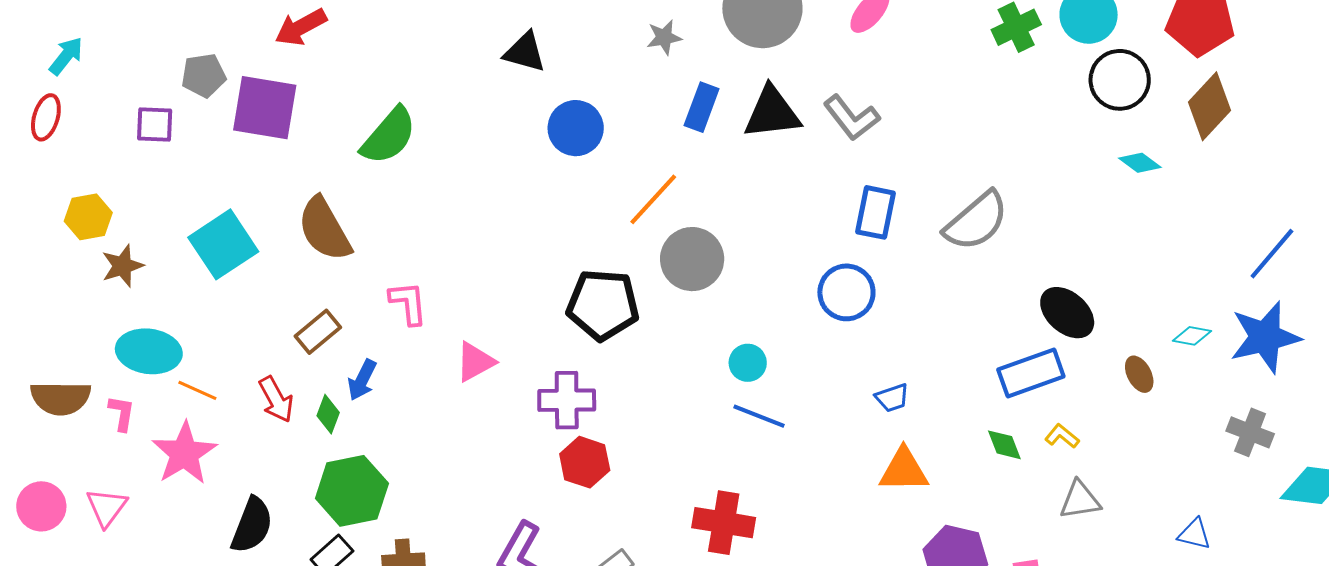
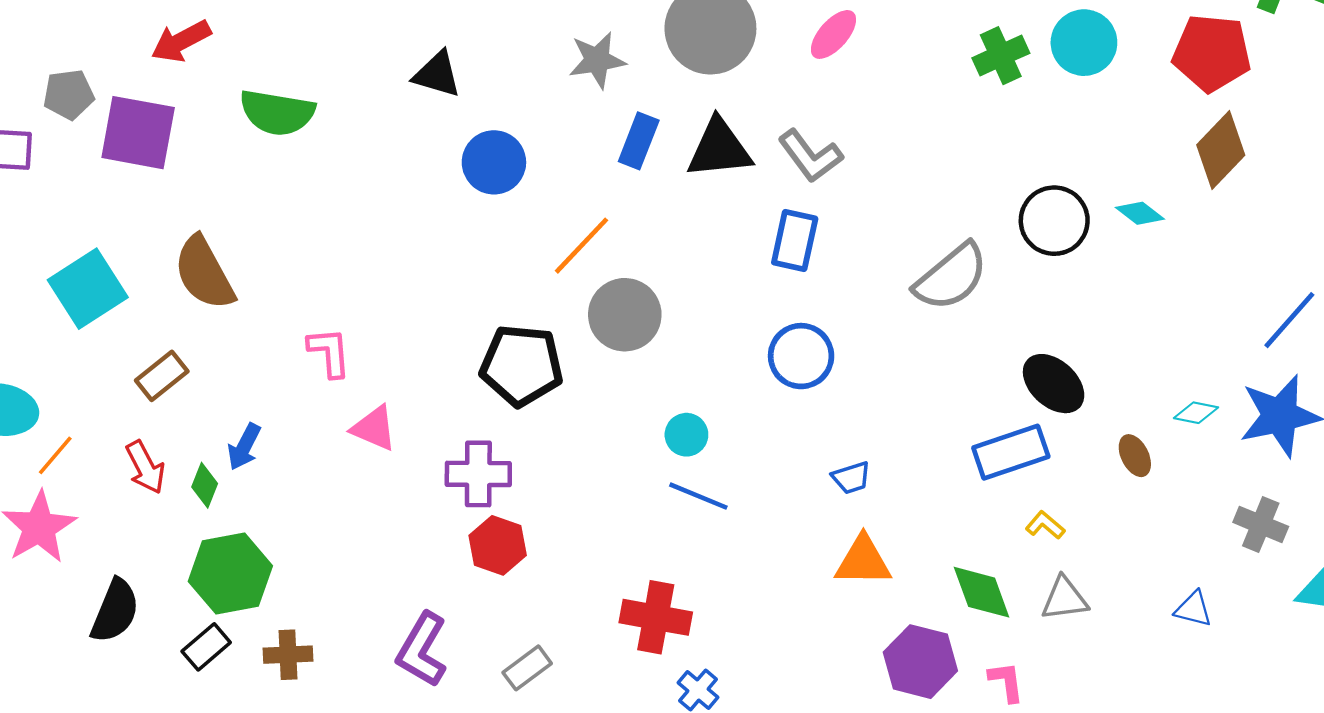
gray star: (664, 37) -> (597, 60), size x1.4
black circle: (1120, 80) -> (1054, 221), moved
green semicircle: (389, 136) -> (277, 113), moved, turned 58
blue rectangle: (876, 212) -> (795, 240), moved
pink L-shape: (408, 303) -> (329, 352), moved
brown rectangle: (318, 332) -> (162, 376), moved
pink triangle: (475, 362) -> (374, 428), turned 51
orange line: (197, 390) -> (55, 455), turned -75
green diamond: (1004, 445) -> (982, 592), moved, size x1.5
blue triangle: (1194, 534) -> (1193, 609), moved

